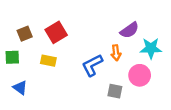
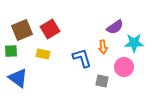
brown square: (25, 34) -> (22, 30), size x1.5
blue L-shape: (92, 65) -> (82, 58), turned 100
blue triangle: (20, 88) -> (18, 78), size x1.5

